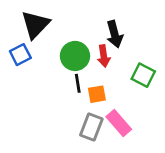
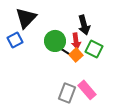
green square: (143, 75) -> (94, 49), moved
black line: (78, 83) -> (66, 52), moved, turned -48
orange square: (97, 94) -> (76, 55), moved, turned -32

